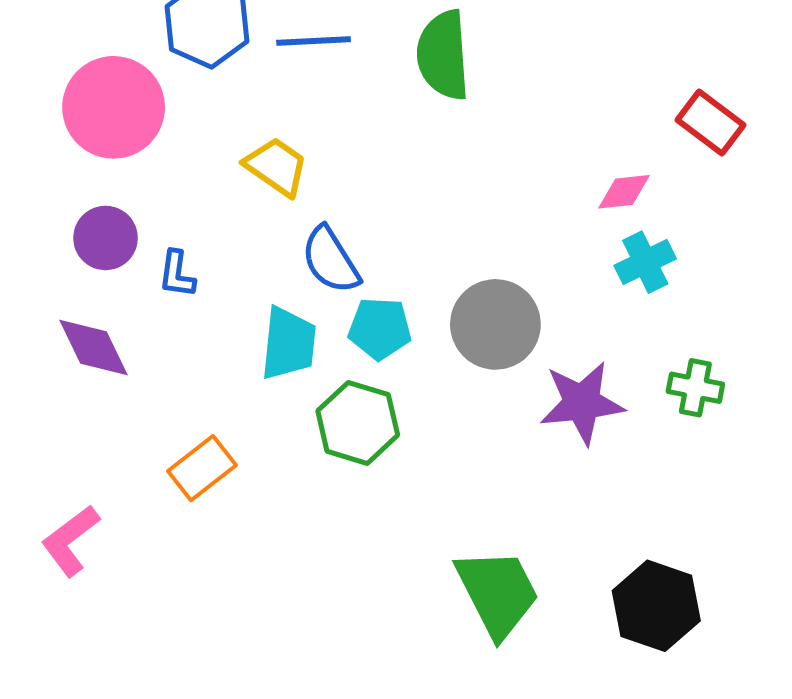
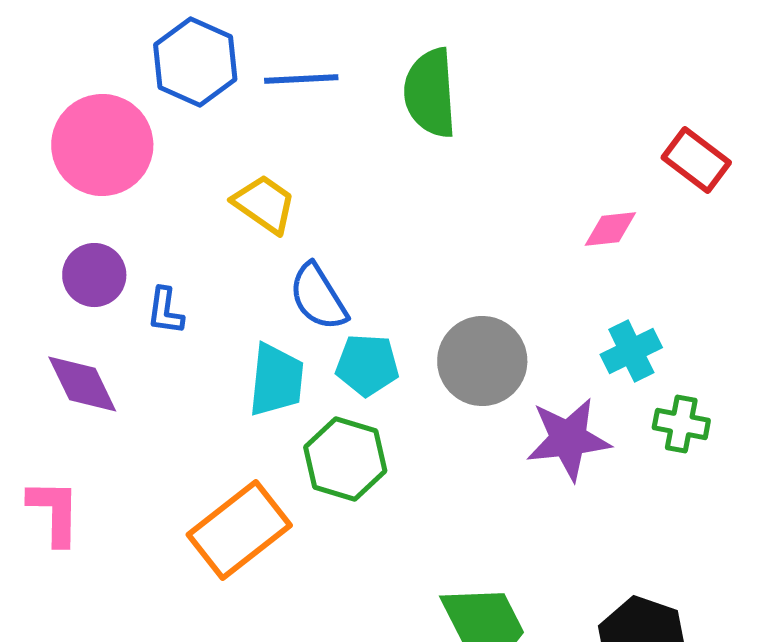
cyan cross: (645, 262) -> (631, 351), moved
orange rectangle: (202, 468) -> (239, 530), moved, size x1.5
pink L-shape: (70, 540) -> (54, 512), moved, turned 128

